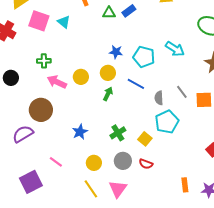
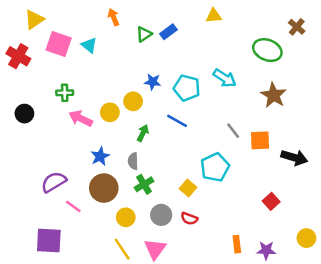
green triangle: (109, 13) -> (144, 34), turned -32
yellow circle: (108, 73) -> (133, 101), moved
gray semicircle: (159, 98) -> (133, 161), moved
brown circle: (41, 110) -> (104, 188), moved
blue star: (80, 132) -> (100, 156), moved
green cross: (118, 133) -> (144, 184), moved
purple semicircle: (23, 134) -> (54, 182), moved
pink line: (56, 162) -> (73, 206), moved
purple square: (31, 182) -> (49, 241), turned 30

